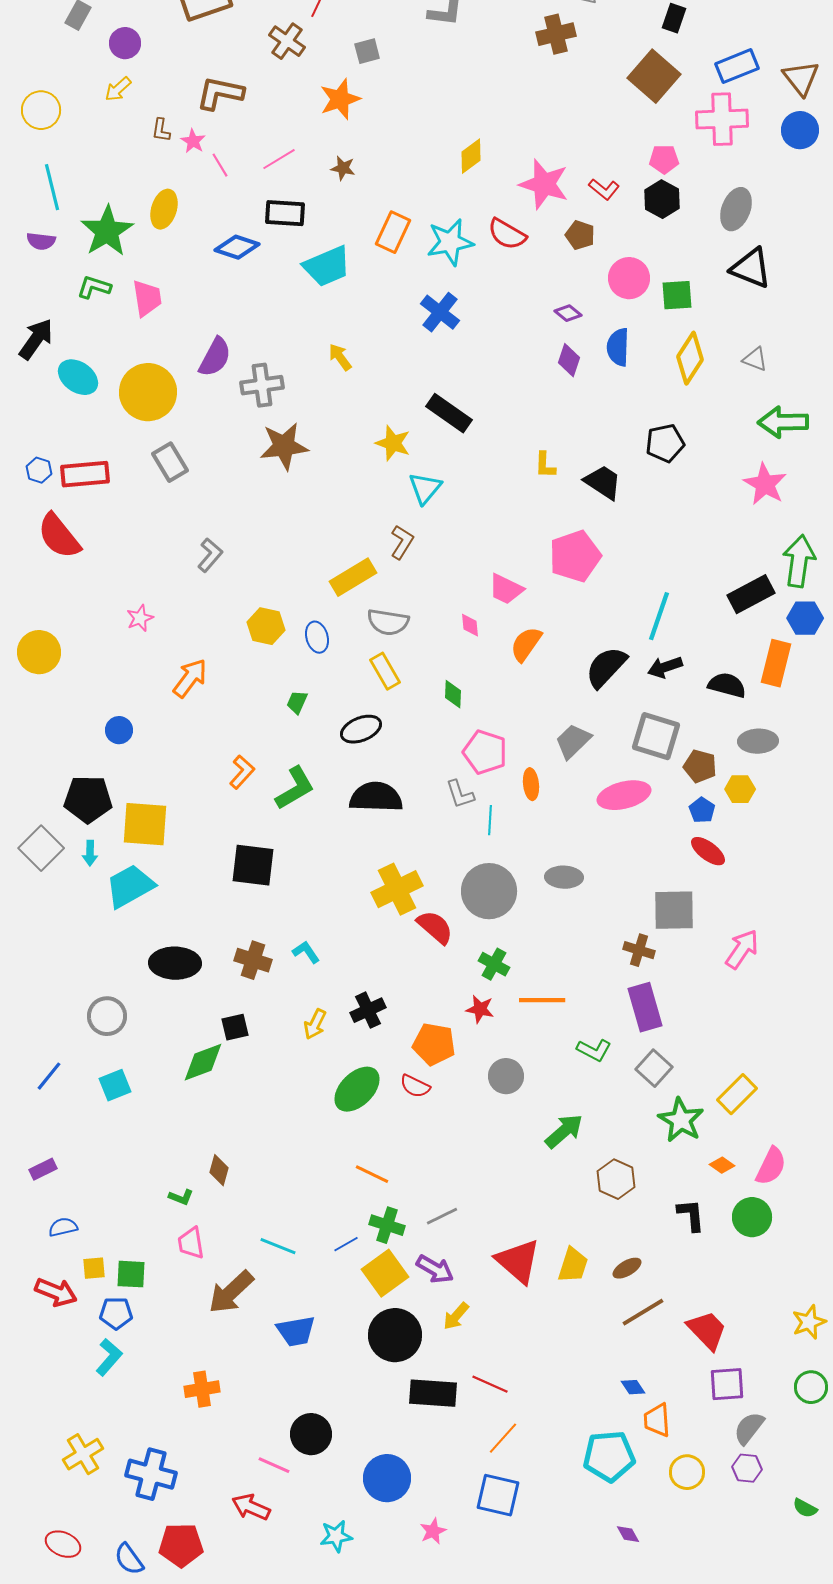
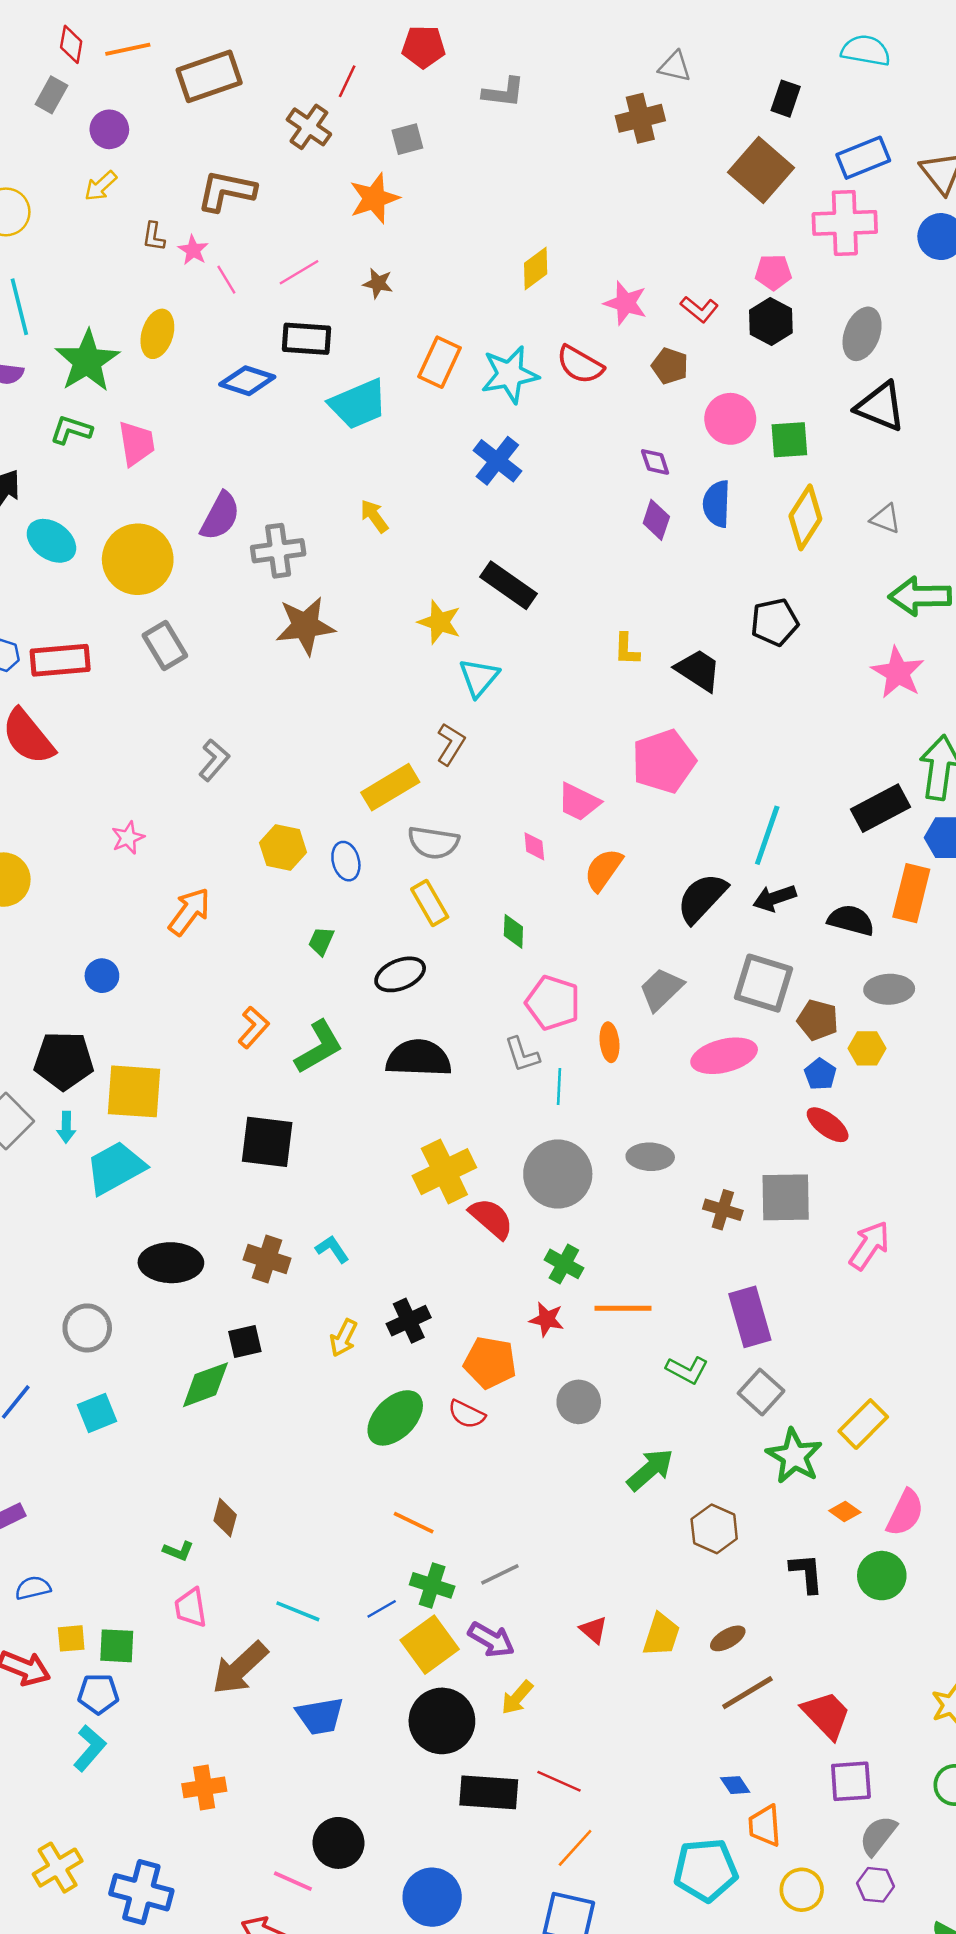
pink star: (544, 184) -> (626, 303), size x0.7
purple diamond: (568, 313) -> (655, 462), turned 32
brown cross: (639, 950) -> (723, 1210), moved
red triangle: (518, 1261) -> (593, 1630), size x0.5

